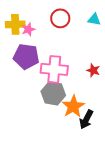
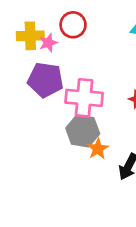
red circle: (60, 18) -> (73, 25), moved
orange star: (73, 106) -> (98, 149), moved, size x0.7

